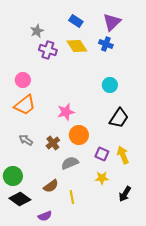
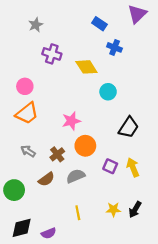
blue rectangle: (76, 21) -> (99, 24), moved
purple triangle: (112, 22) -> (137, 14), moved
gray star: (37, 31) -> (36, 25), moved
yellow diamond: (77, 46) -> (86, 67), moved
cyan circle: (110, 85) -> (108, 92), moved
yellow star: (102, 178) -> (113, 209), moved
brown semicircle: (51, 186) -> (46, 179), moved
black diamond: (20, 199) -> (22, 228), moved, turned -50

